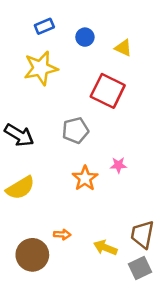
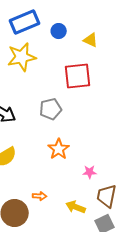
blue rectangle: (44, 26) -> (25, 22), size x1.8
red square: (108, 91) -> (78, 76), turned -32
pink star: (118, 165) -> (90, 172), moved

